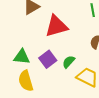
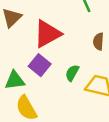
purple square: (48, 59) -> (40, 65), moved

